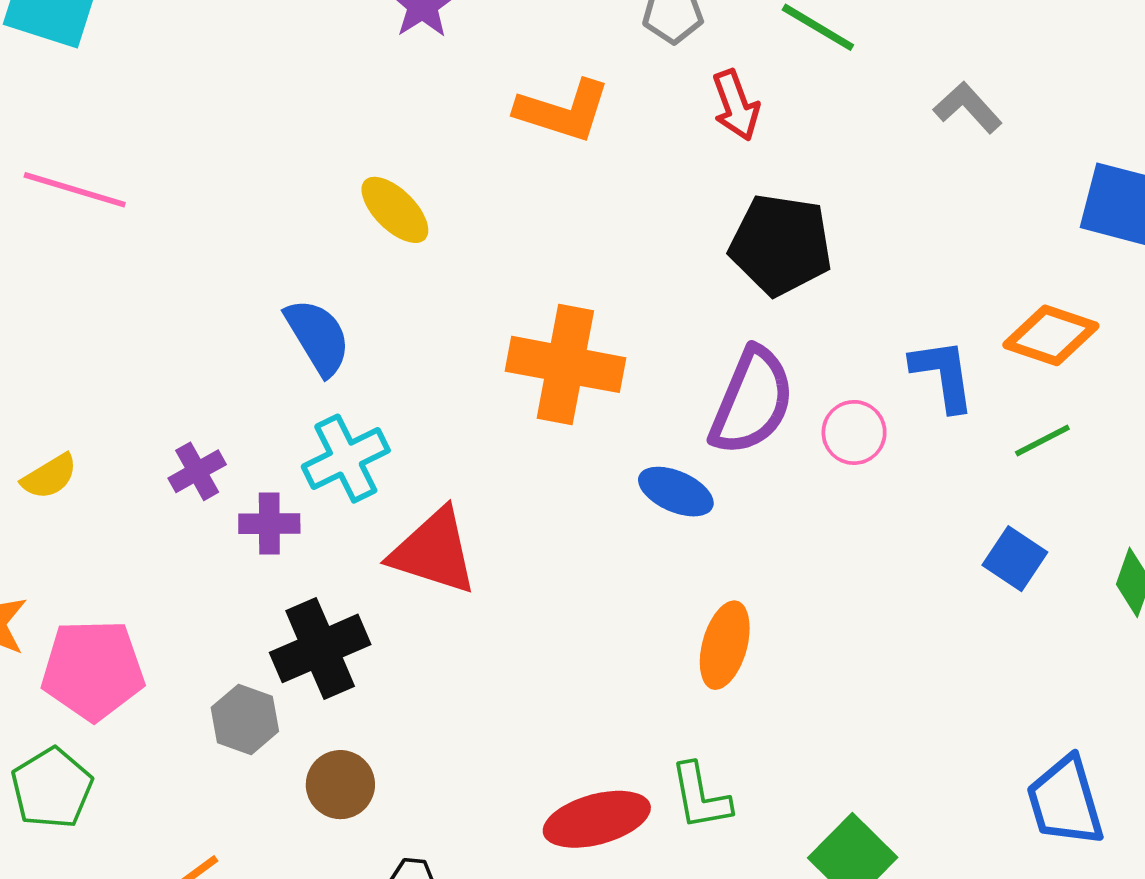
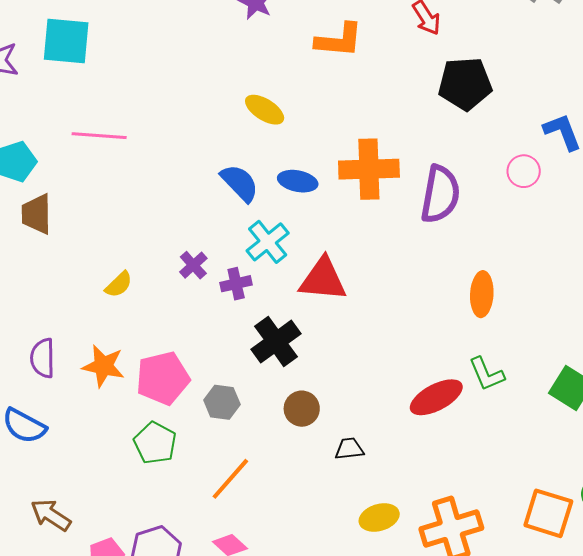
purple semicircle: (752, 401) -> (440, 194), moved
blue ellipse: (676, 492) -> (298, 181), moved
gray hexagon: (245, 719) -> (222, 402), moved

